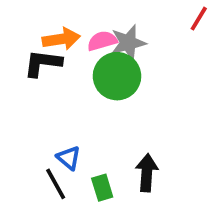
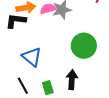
green circle: (117, 76) -> (84, 46), moved
blue triangle: (69, 158) -> (32, 57), moved, size x1.5

